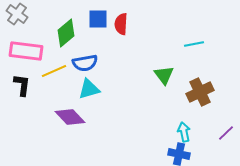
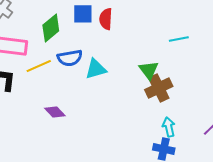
cyan triangle: (89, 89) -> (96, 69), moved
brown cross: (200, 92) -> (159, 88), moved
purple diamond: (70, 117) -> (55, 112), size x0.7

